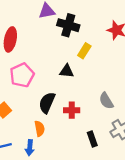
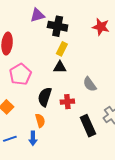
yellow rectangle: (84, 51) -> (62, 49), moved
gray semicircle: (106, 101) -> (90, 84), moved
black rectangle: (92, 139) -> (88, 126), size x1.5

